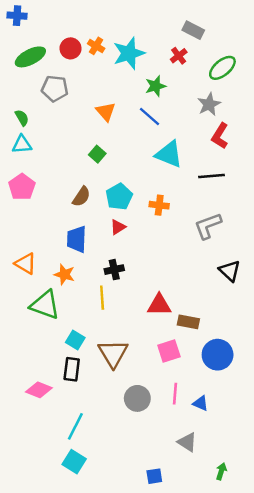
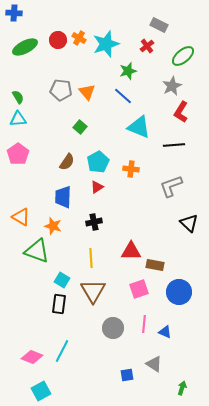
gray pentagon: (55, 89) -> (61, 90), moved
yellow line: (102, 298) -> (91, 258), moved
pink diamond: (39, 390) -> (32, 357), moved
cyan square: (74, 462) -> (41, 391), moved, turned 30
blue square: (154, 476) -> (127, 375), moved

